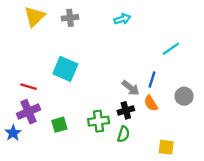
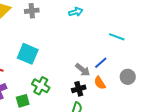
cyan line: (171, 49) -> (117, 37), turned 56
blue line: (152, 80) -> (101, 63), turned 32
green cross: (99, 121) -> (41, 86), moved, turned 36

